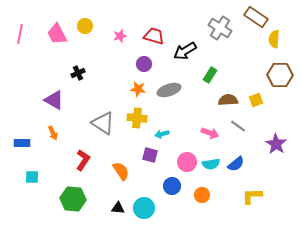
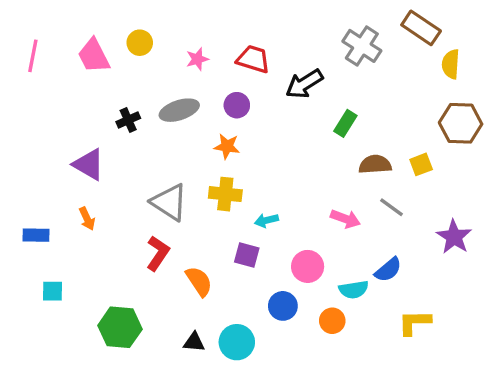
gray ellipse: (169, 90) -> (179, 110), moved
red L-shape: (83, 160) -> (158, 253), moved
cyan semicircle: (211, 164) -> (354, 289), moved

